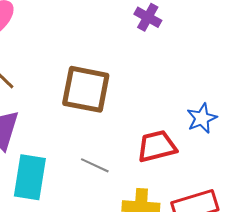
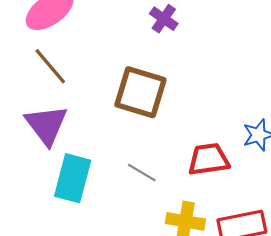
purple cross: (148, 17) -> (164, 19), moved

